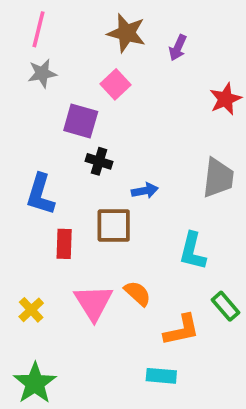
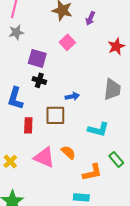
pink square: (116, 84) -> (67, 42), moved
black cross: (99, 161) -> (39, 80), moved
cyan L-shape: (193, 251) -> (98, 129), turned -90
pink triangle: (94, 302) -> (44, 157), turned -35

